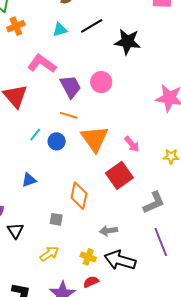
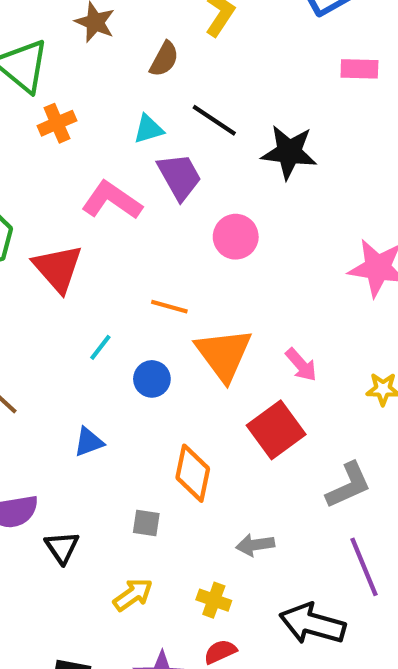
black line: (92, 26) -> (214, 120), turned 65
purple trapezoid: (71, 87) -> (179, 177), moved
blue circle: (57, 141) -> (152, 379), moved
black arrow: (120, 260) -> (312, 624), moved

